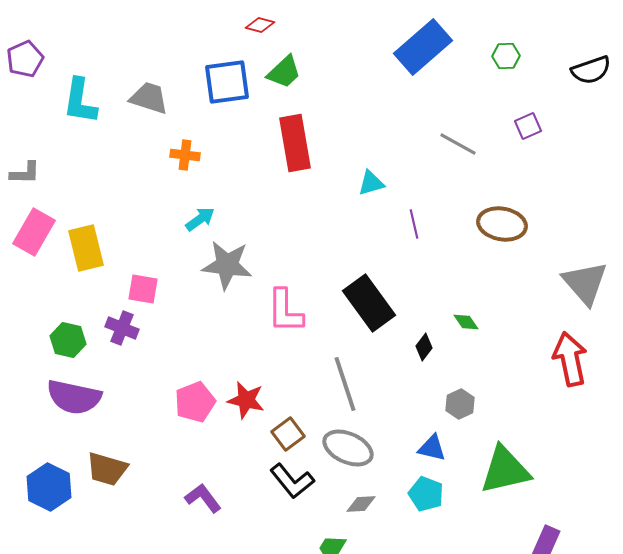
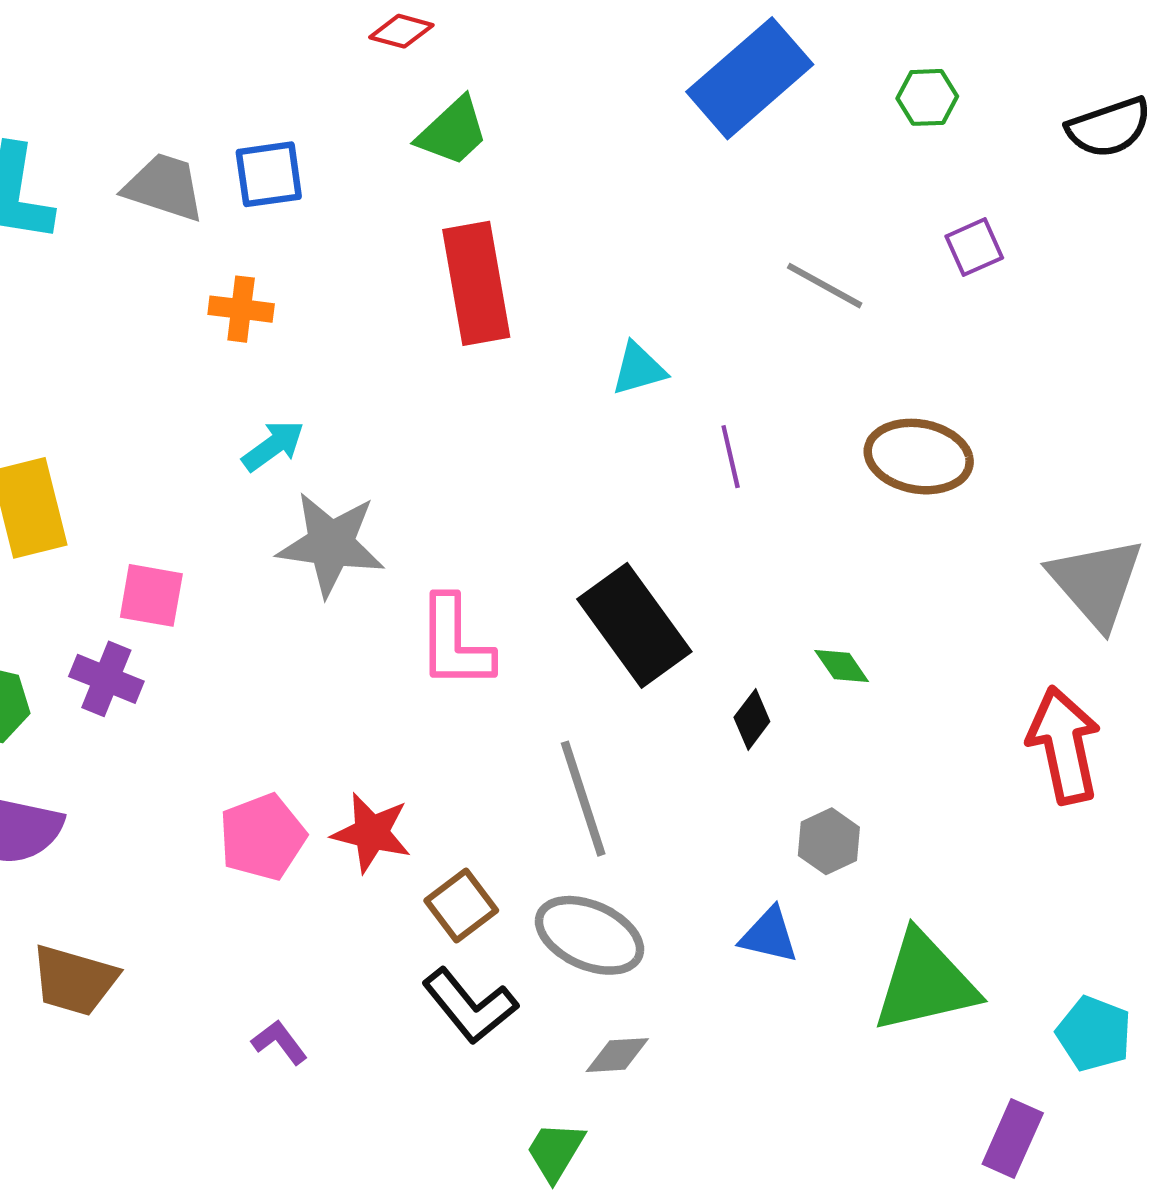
blue square: (227, 82) -> (269, 174), moved, size x0.7
cyan pentagon: (426, 494) -> (1094, 1034), moved
purple L-shape: (203, 498) -> (280, 1042), size x0.7

